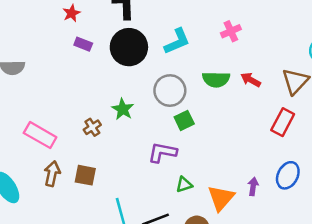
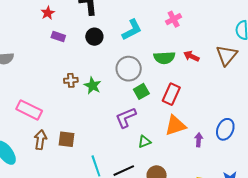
black circle: (129, 47) -> (94, 37), size x0.6
red rectangle: (283, 122) -> (171, 94), moved
brown cross: (92, 127) -> (71, 80), moved, turned 32
purple L-shape: (162, 152) -> (126, 118), turned -30
orange triangle: (221, 198) -> (175, 125), moved, turned 35

